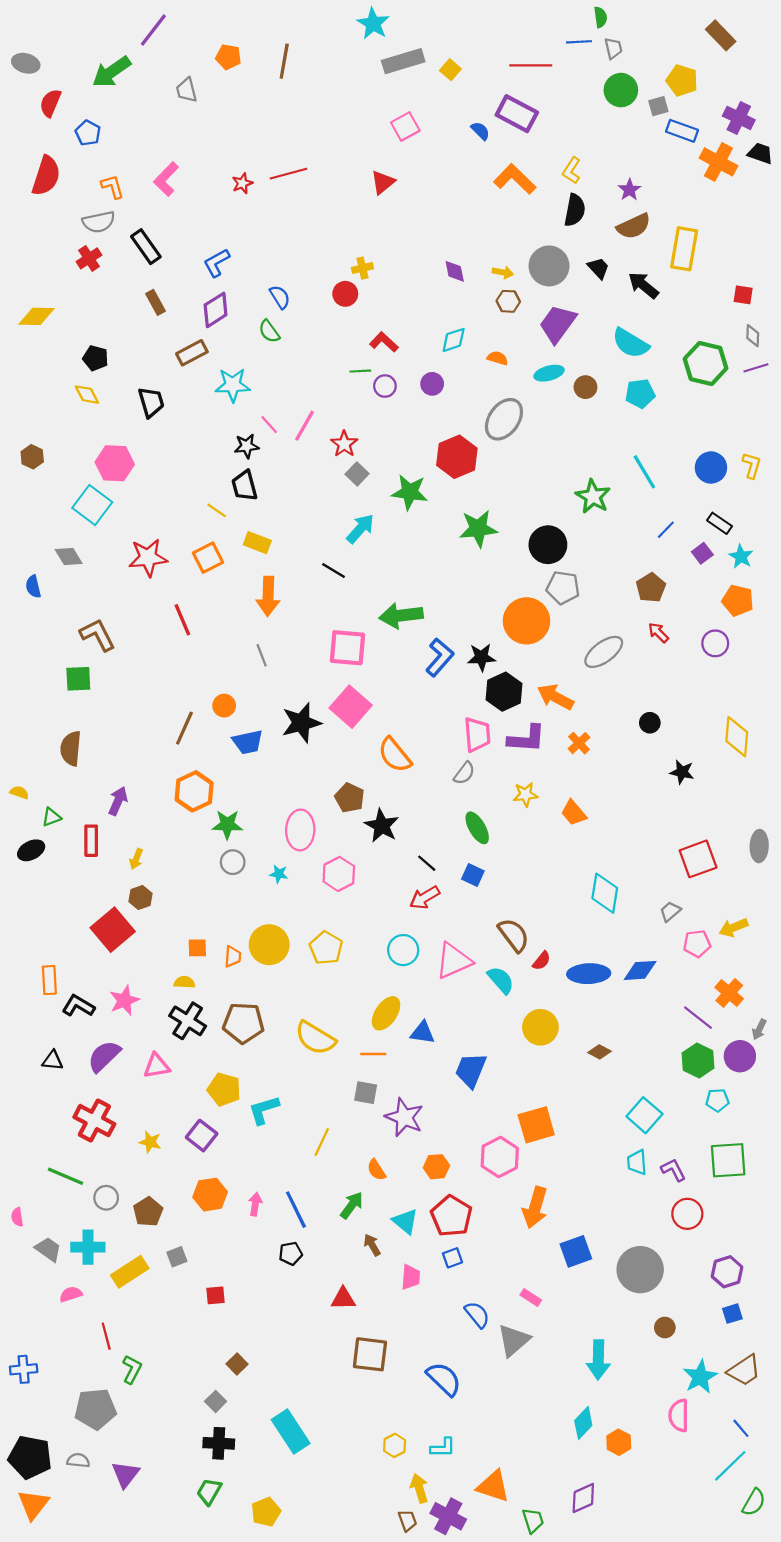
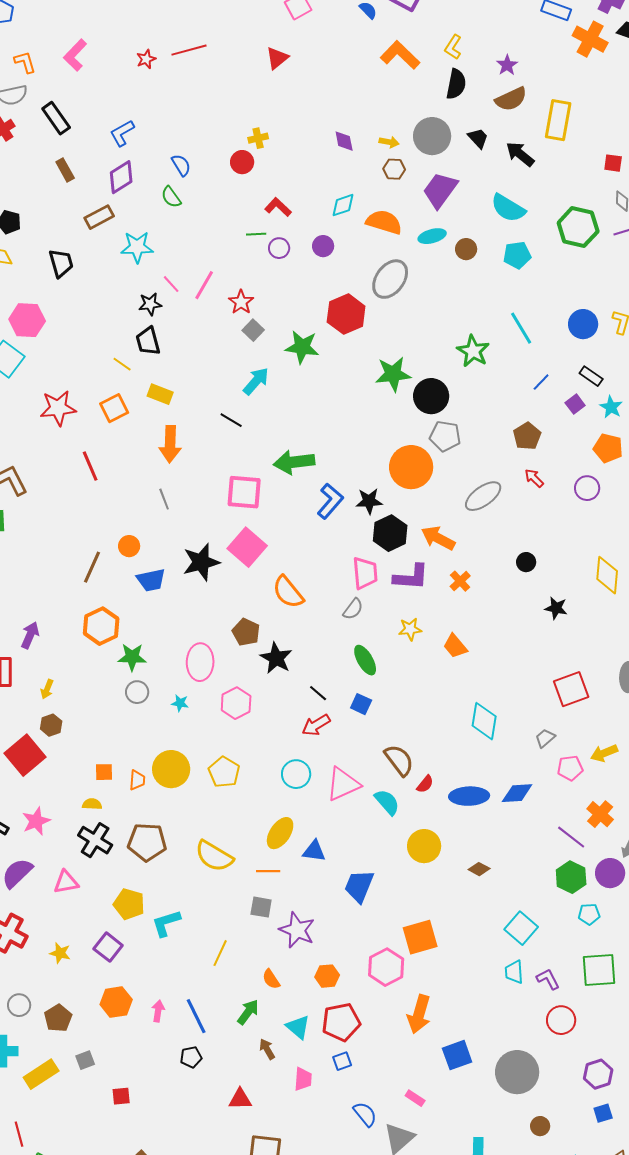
orange semicircle: (498, 358) -> (384, 222), size x1.8
green star: (478, 529) -> (393, 374), moved
red pentagon: (451, 1216) -> (341, 1022), turned 30

